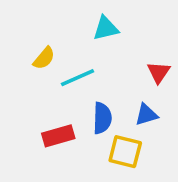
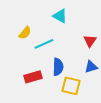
cyan triangle: (106, 28) -> (60, 16), turned 42
blue triangle: (146, 115) -> (91, 67), moved

